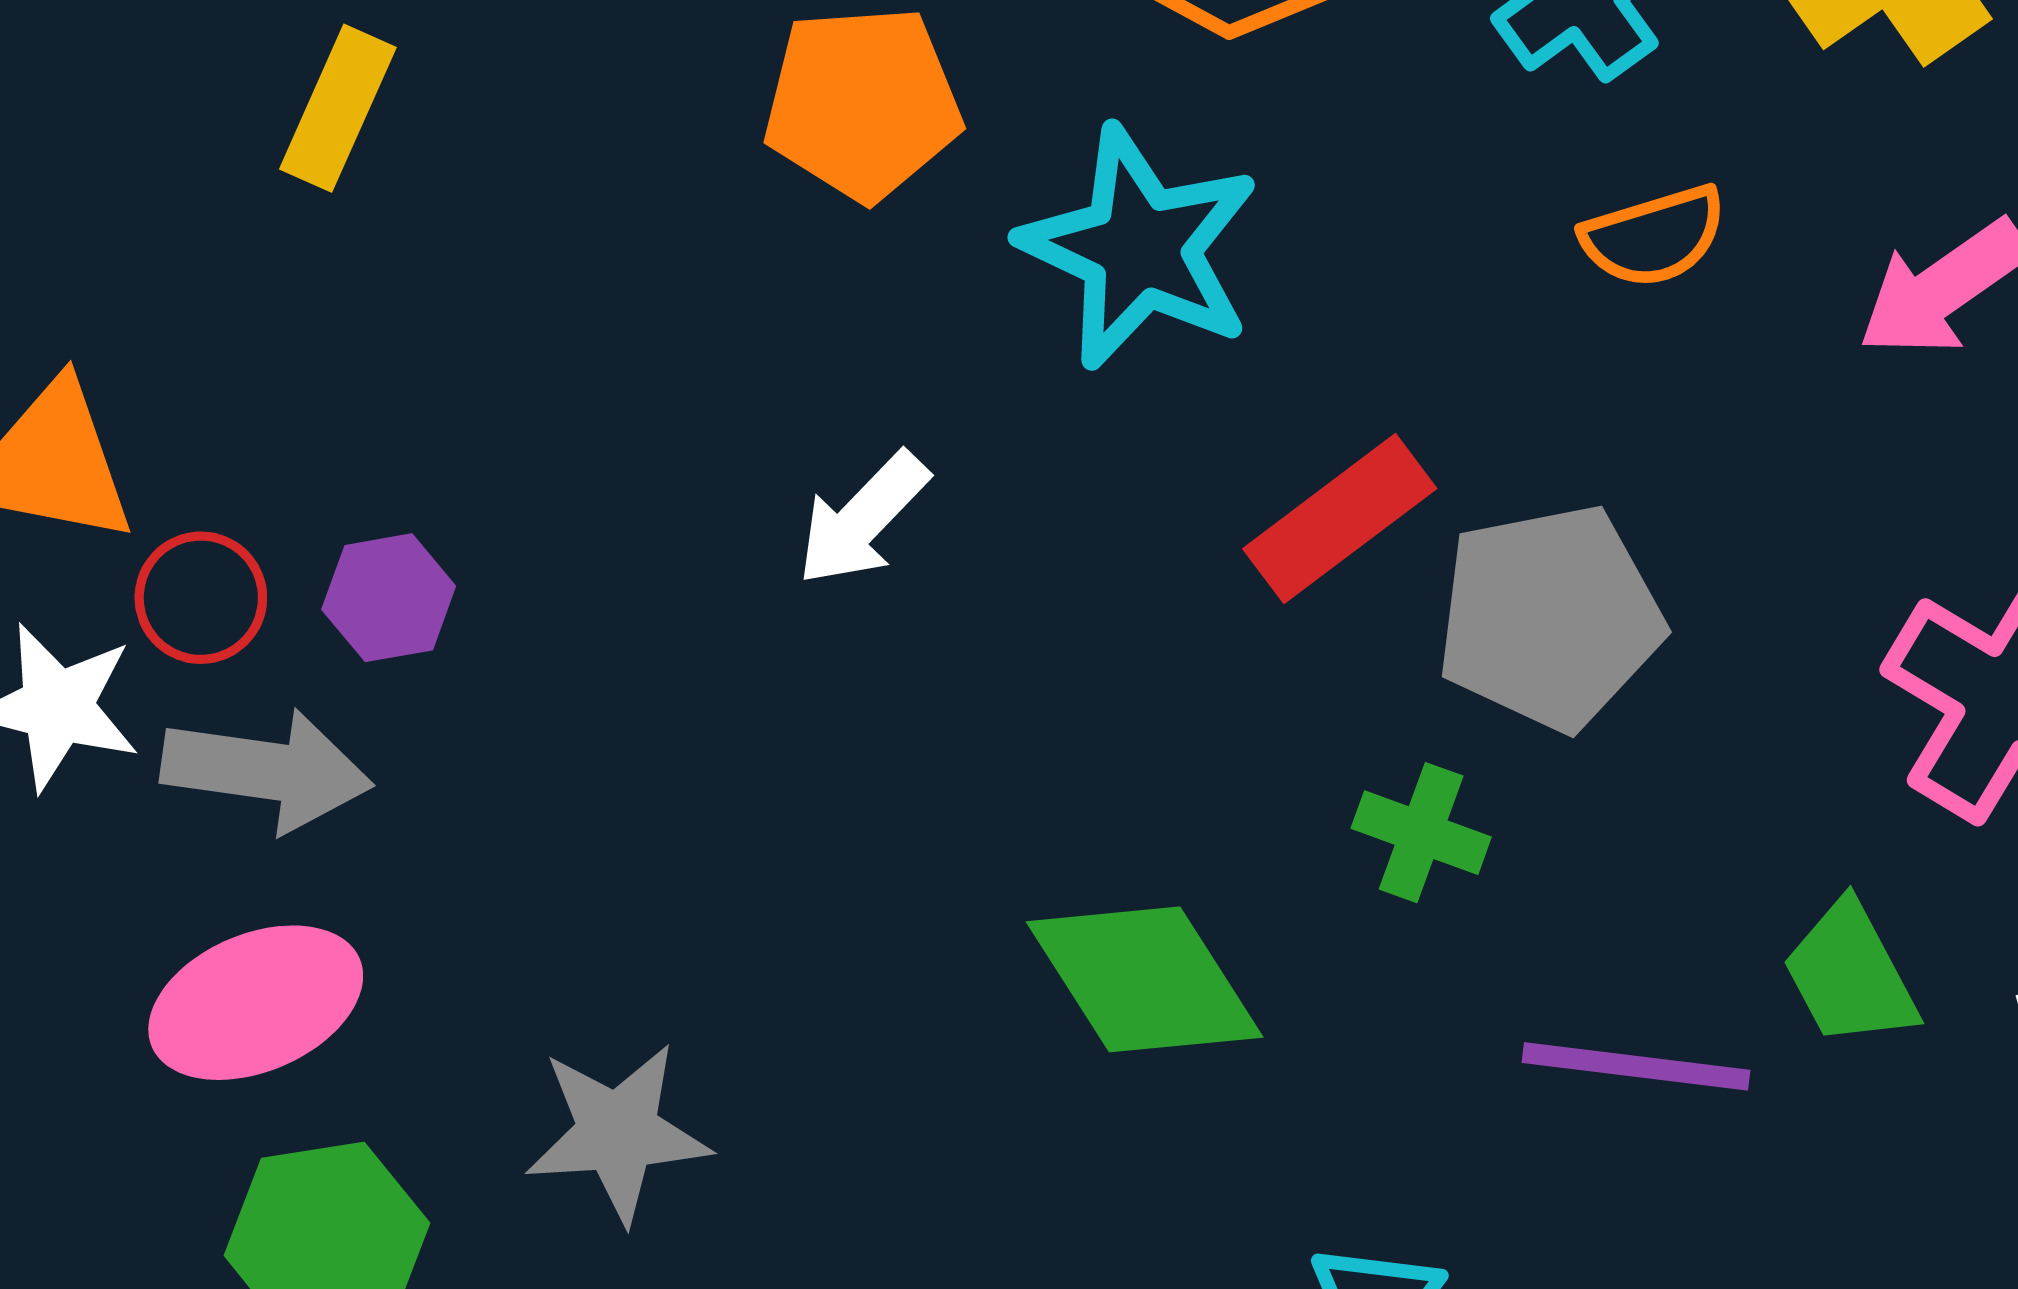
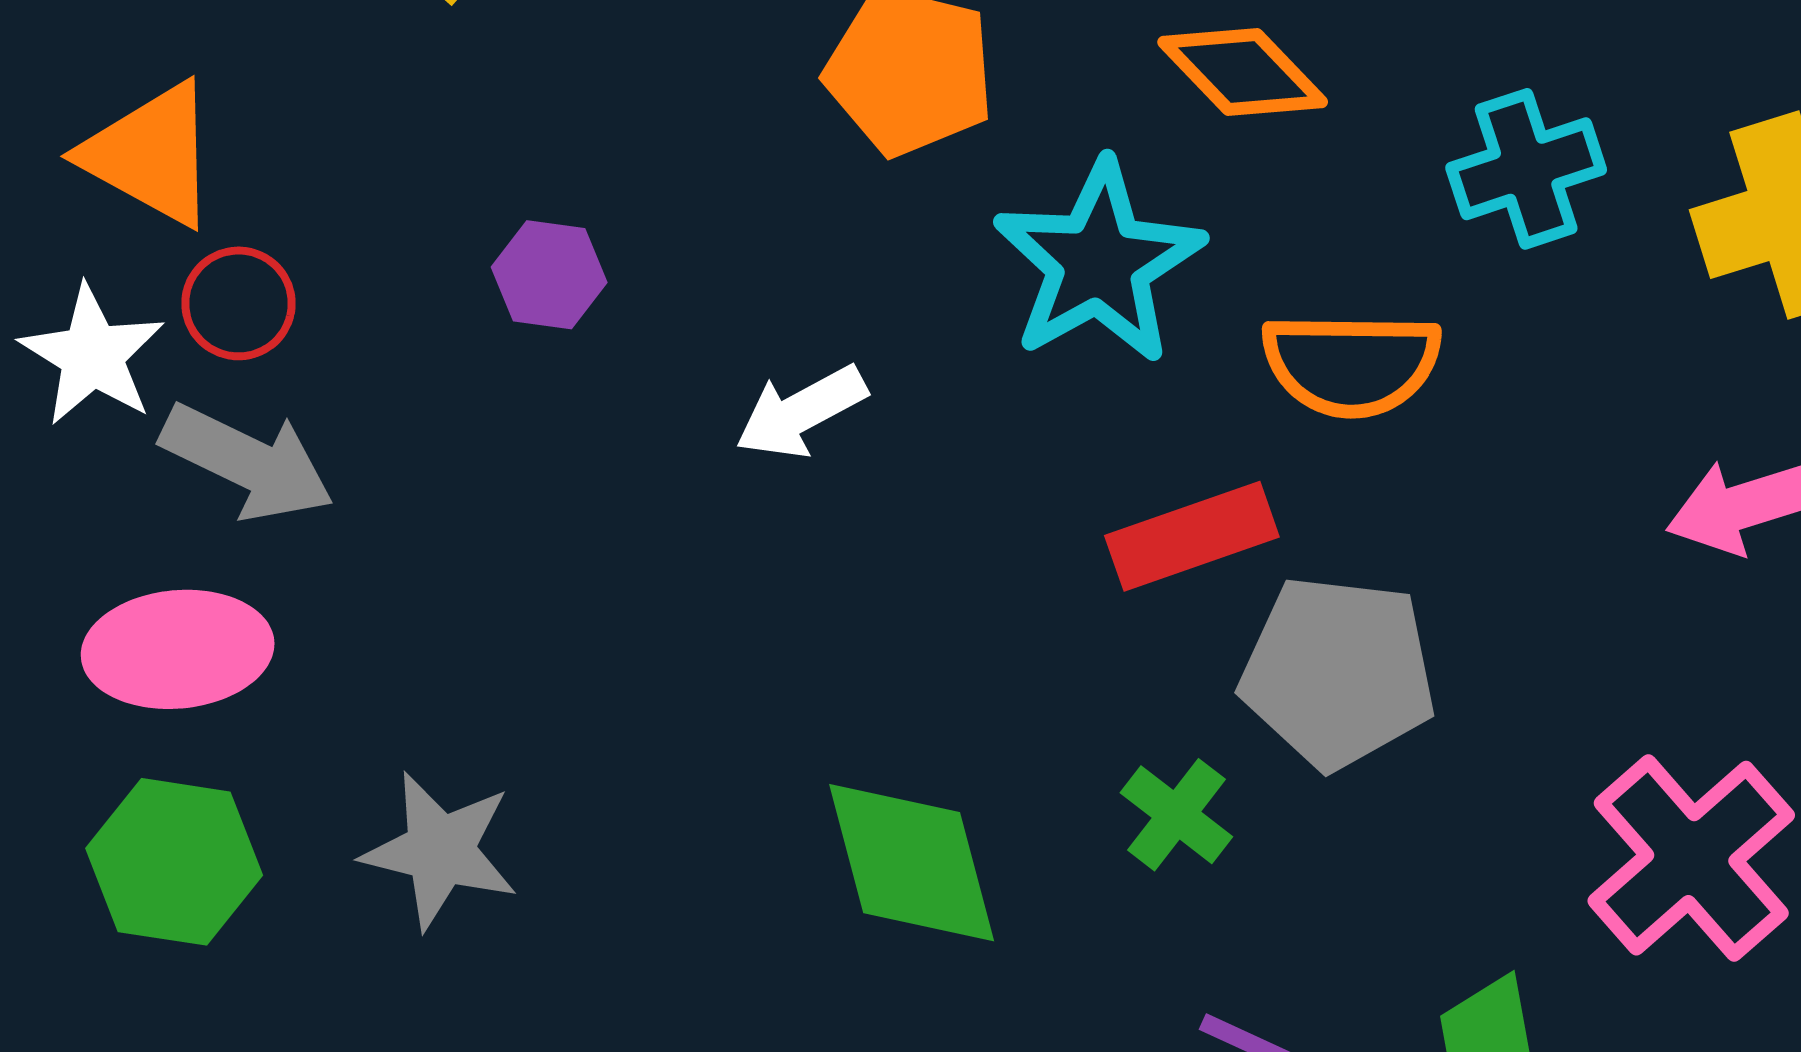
orange semicircle: (1654, 236) -> (1351, 364), moved, size x1.4
purple hexagon: (389, 598) -> (549, 275), moved

